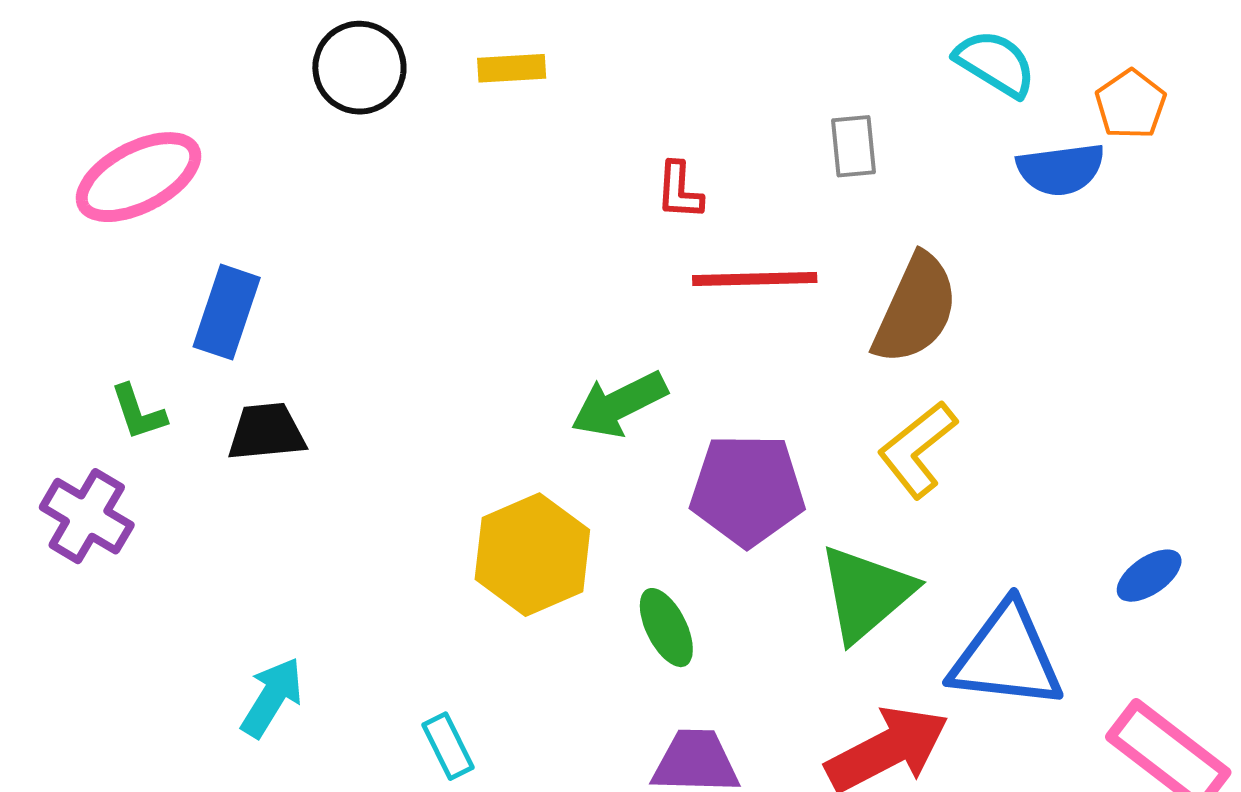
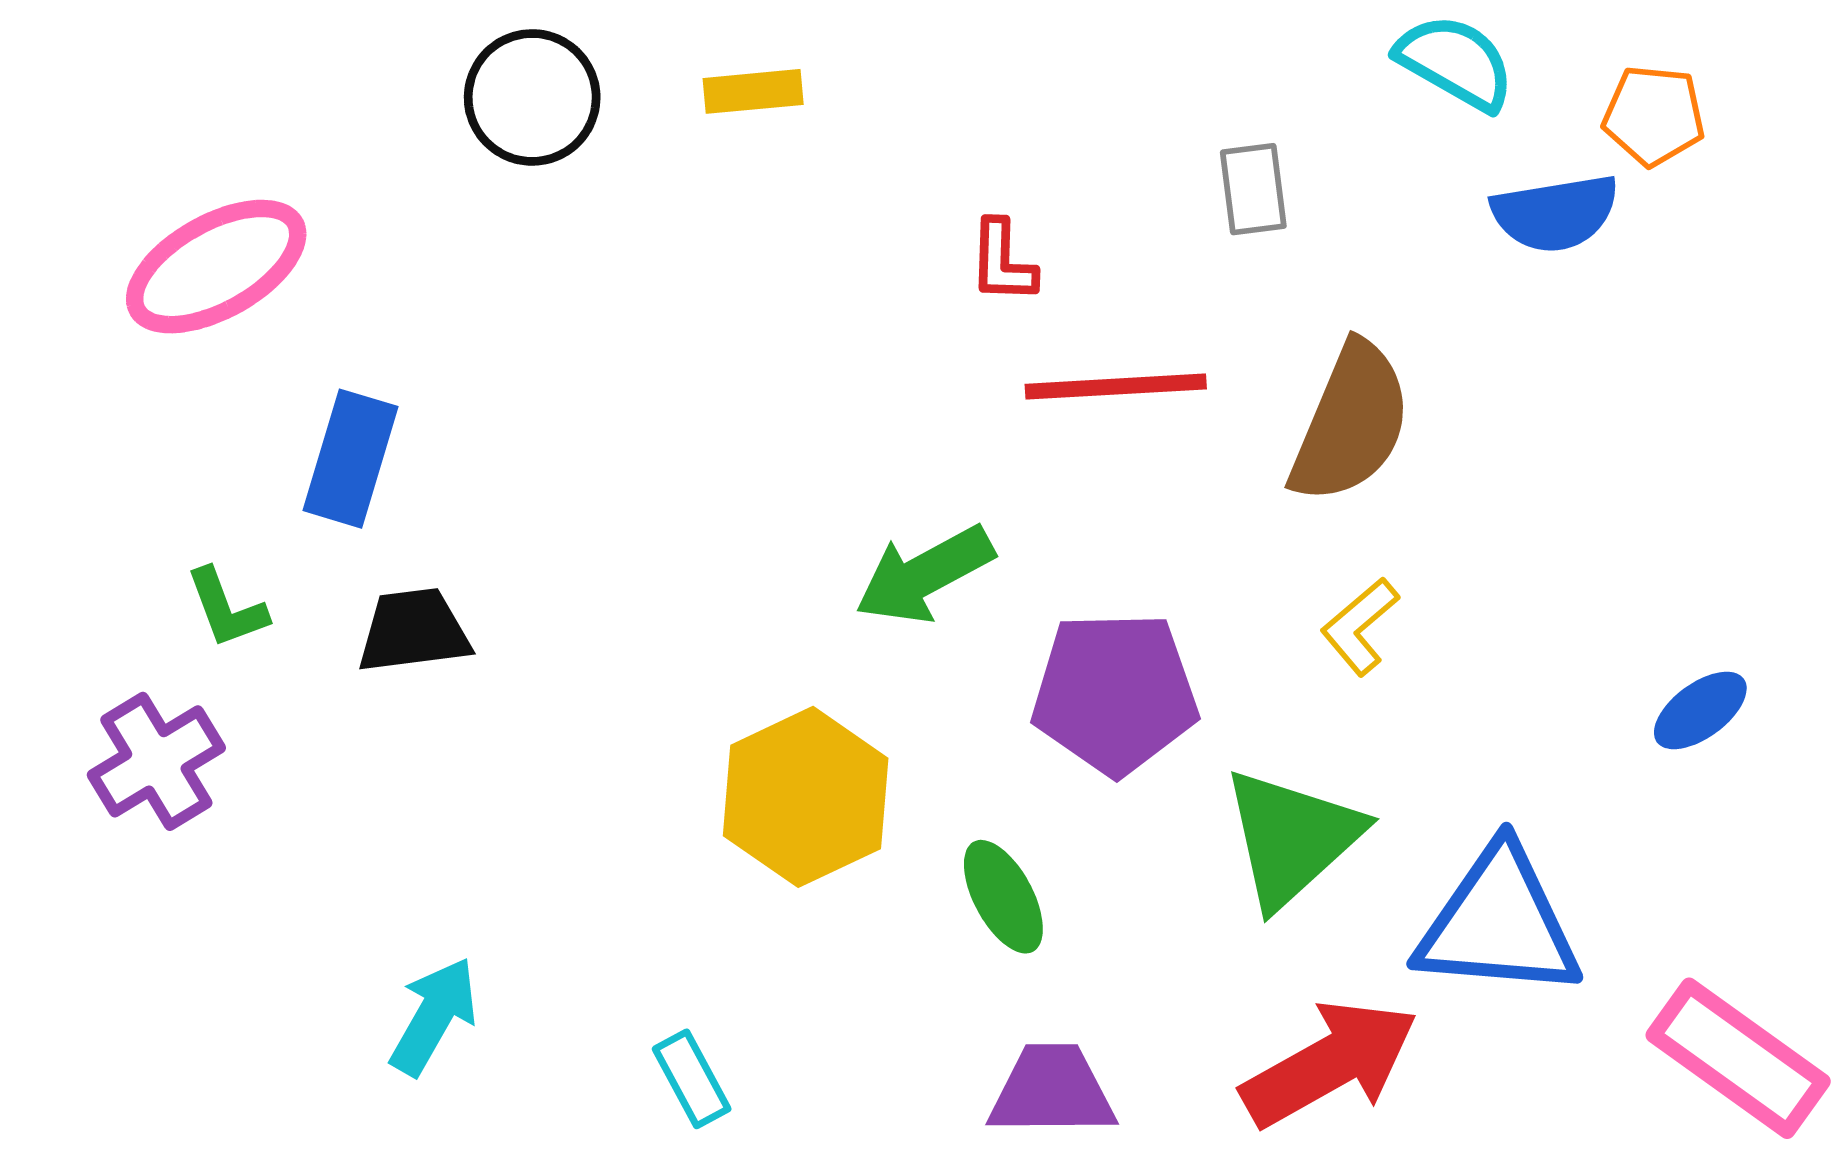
orange pentagon: (1131, 104) -> (1654, 116), turned -30
yellow L-shape: (917, 449) -> (1360, 626), size x0.7
purple cross: (87, 516) -> (156, 761), turned 30
blue ellipse: (1149, 576) -> (1700, 710), moved

